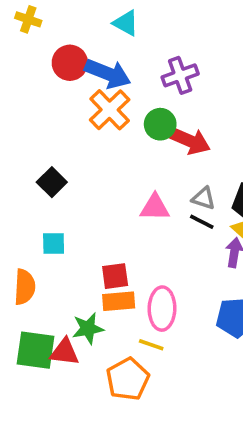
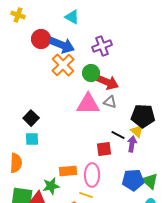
black square: (52, 182) -> (31, 118), moved
gray triangle: (204, 198) -> (110, 102), moved
pink triangle: (155, 207) -> (88, 104), moved, size x1.4
black line: (202, 222) -> (118, 135), moved
red square: (115, 276) -> (104, 149), moved

